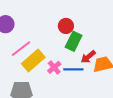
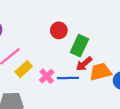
green rectangle: (74, 41) -> (79, 46), moved
yellow rectangle: (33, 60) -> (24, 69), size x0.7

